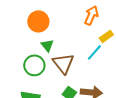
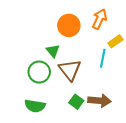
orange circle: (38, 21) -> (69, 25), moved
cyan line: (94, 52) -> (103, 58), turned -30

